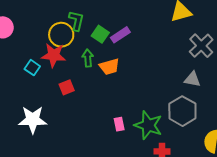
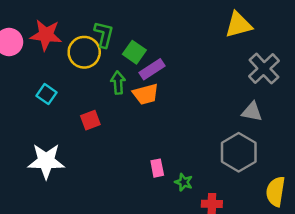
purple rectangle: (120, 35) -> (152, 69), moved
red star: (54, 55) -> (46, 35), moved
green star: (148, 125) -> (184, 182), moved, size x0.5

